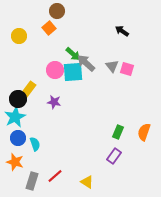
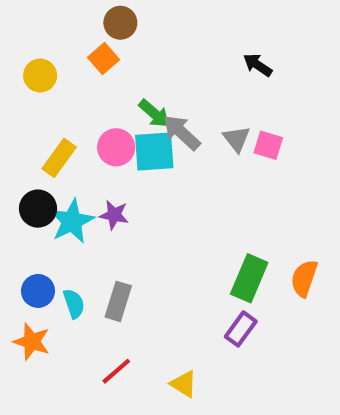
yellow rectangle: (28, 90) -> (59, 158), moved
cyan star: (15, 117) -> (72, 221), moved
green rectangle: (118, 132) -> (249, 278), size x1.5
gray rectangle: (32, 181) -> (118, 301), moved

